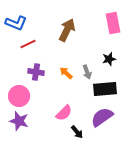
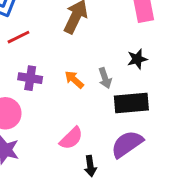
black arrow: (77, 132) -> (90, 166), turned 32

